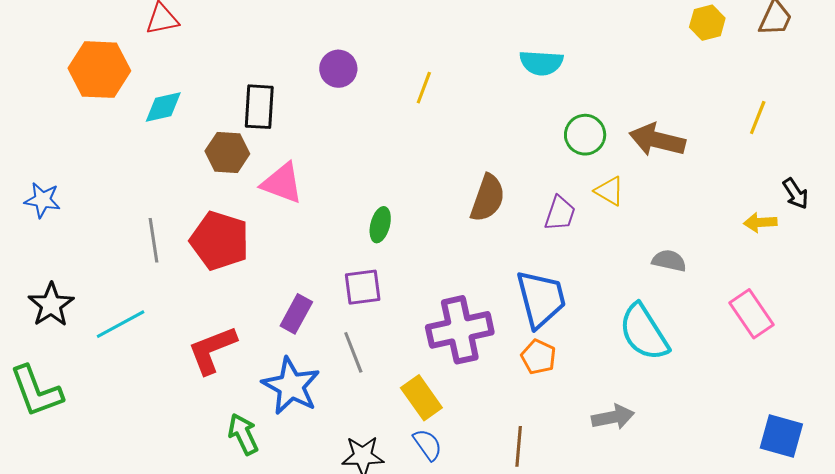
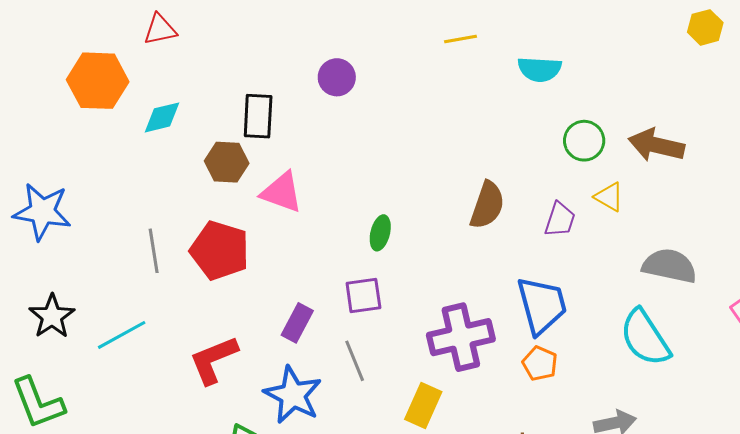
yellow line: (424, 88) -> (460, 39), moved, turned 60
blue star: (42, 200) -> (42, 212), size x1.6
gray semicircle: (669, 261) -> (670, 266), size x1.6
yellow rectangle: (421, 398) -> (423, 405), turned 60

